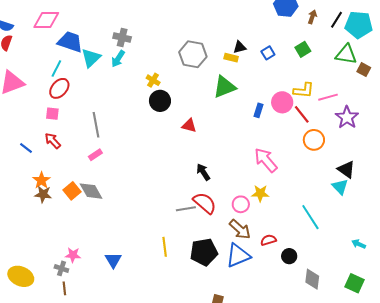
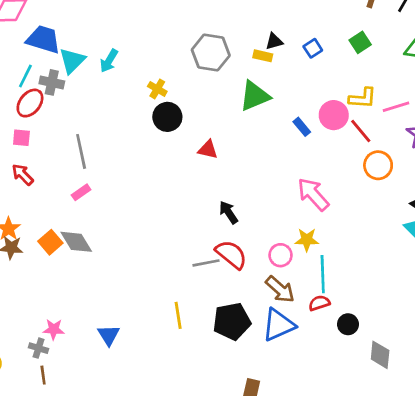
gray cross: (122, 38) -> (52, 82), moved
blue rectangle: (259, 110) -> (302, 127), turned -56
cyan line: (310, 217) -> (323, 274), moved, turned 32

